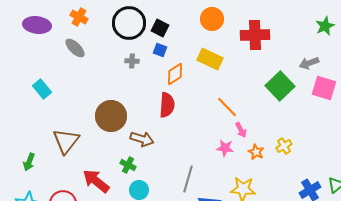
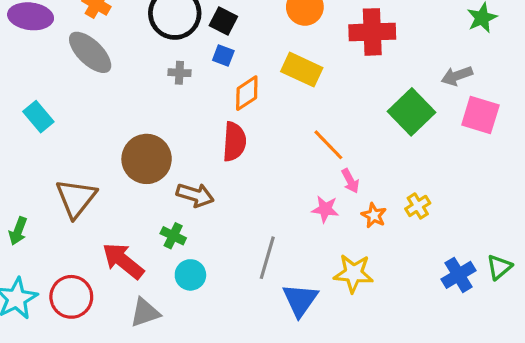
gray ellipse: (75, 48) -> (90, 52), size x1.4

